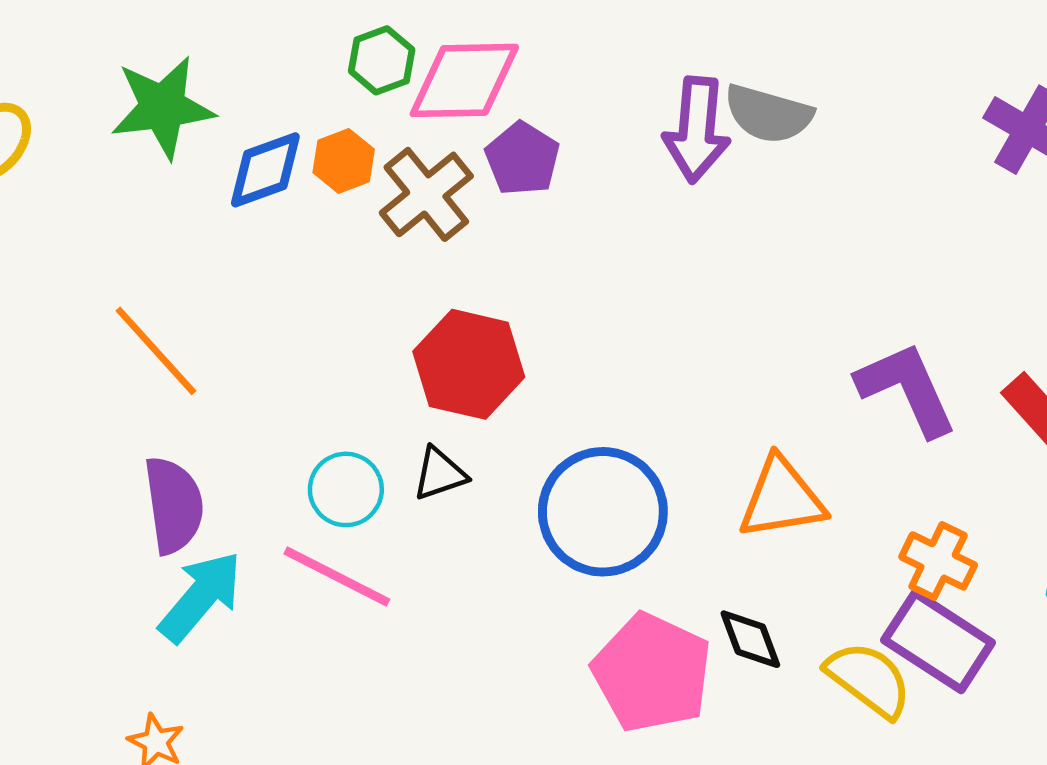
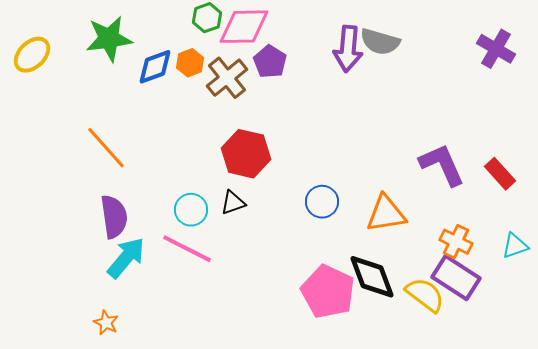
blue circle: (603, 512) -> (322, 202), moved, size x0.6
black diamond: (750, 639) -> (372, 277), size x1.6

